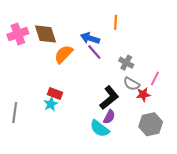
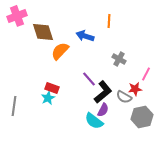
pink cross: (18, 34) -> (17, 16), moved
purple line: (94, 52) -> (89, 79), moved
gray semicircle: (132, 84) -> (124, 97), moved

